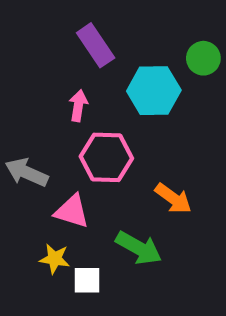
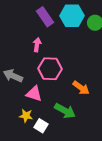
cyan hexagon: (154, 91) -> (72, 16), moved
white square: (87, 280) -> (41, 126), turned 32

